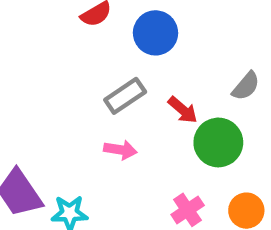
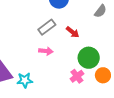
gray semicircle: (246, 86) -> (100, 11), moved
green circle: (218, 142) -> (89, 58), moved

